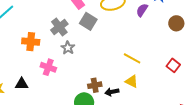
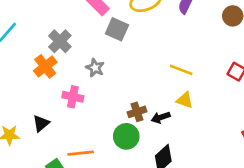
gray cross: (59, 27) -> (60, 41), moved
orange cross: (31, 42) -> (45, 66), turned -36
black triangle: (22, 84) -> (41, 123), turned -32

